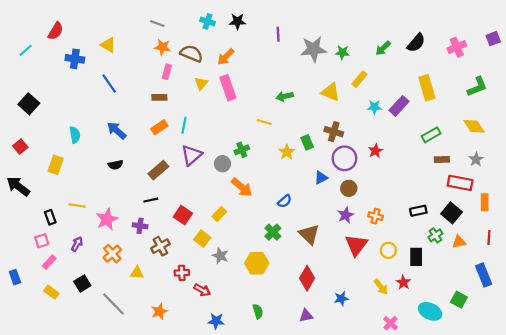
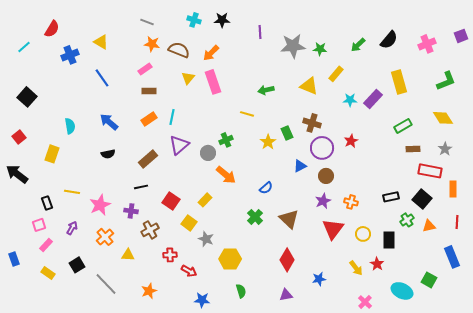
blue cross: (75, 59) -> (70, 55), turned -30
pink rectangle: (167, 72) -> (145, 69), moved, turned 40
yellow hexagon: (257, 263) -> (230, 259), moved

